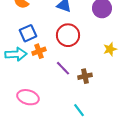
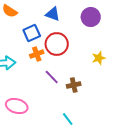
blue square: (28, 33) -> (32, 33), moved
orange cross: (39, 51) -> (37, 54), moved

